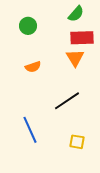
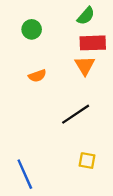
blue line: (30, 130) -> (25, 174), moved

